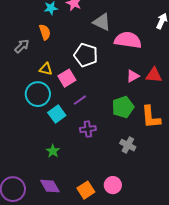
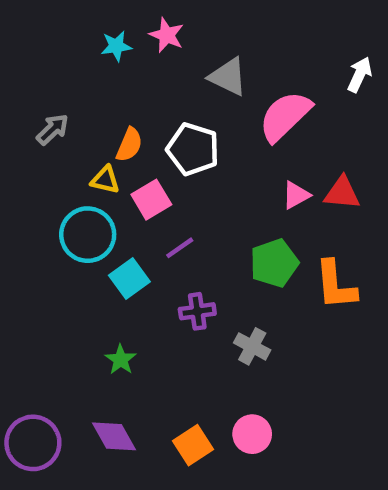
orange semicircle: (45, 32) -> (129, 145), moved, turned 42
pink semicircle: (128, 40) -> (285, 116), turned -52
gray cross: (128, 145) -> (252, 346), moved

